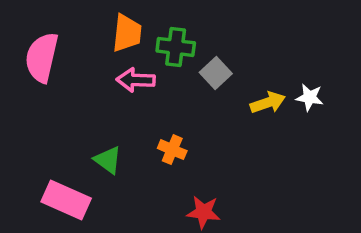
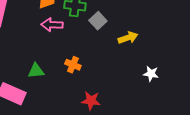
white star: (310, 97) -> (151, 74), moved
green triangle: (108, 160) -> (36, 71), turned -42

